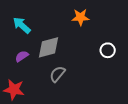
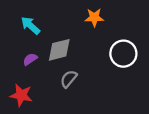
white circle: (108, 50) -> (123, 54), size x1.6

